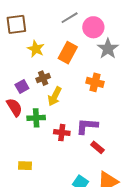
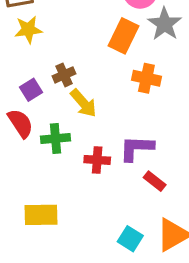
yellow star: (36, 49) -> (28, 30), moved, turned -30
orange rectangle: (68, 53) -> (124, 36), moved
yellow arrow: (55, 96) -> (83, 103), turned -66
yellow rectangle: (25, 166) -> (41, 215), size x1.5

